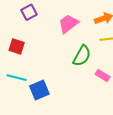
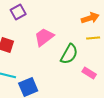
pink trapezoid: (68, 24) -> (44, 37), moved

